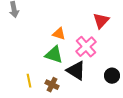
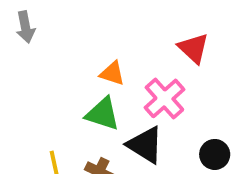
red triangle: (101, 21) -> (193, 48), turned -30

